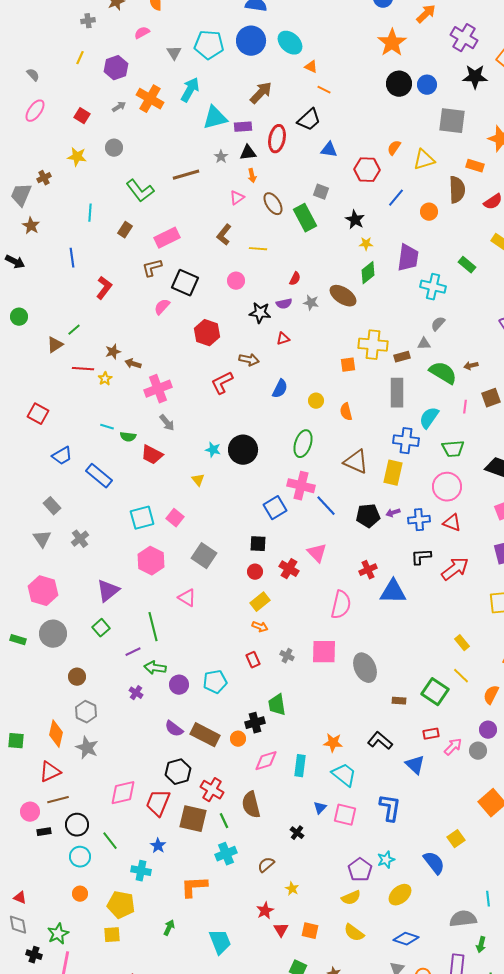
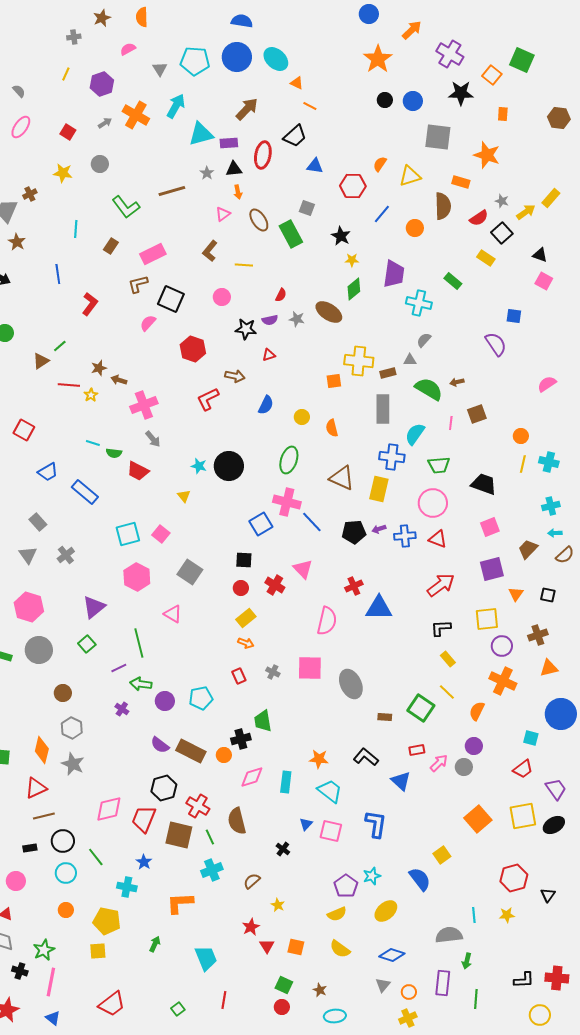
black circle: (399, 84) -> (385, 100), size x0.6
black L-shape: (421, 557) -> (441, 628), moved
pink circle: (30, 812) -> (16, 881), moved

